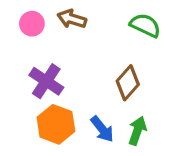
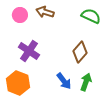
orange hexagon: (56, 124) -> (18, 83), moved

